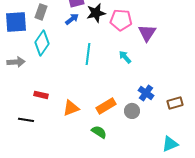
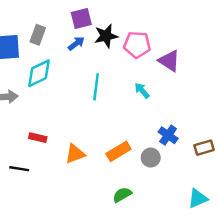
purple triangle: (147, 33) -> (169, 61), turned -30
cyan diamond: (42, 43) -> (39, 73), turned 30
green semicircle: (99, 132) -> (122, 195), moved, turned -63

